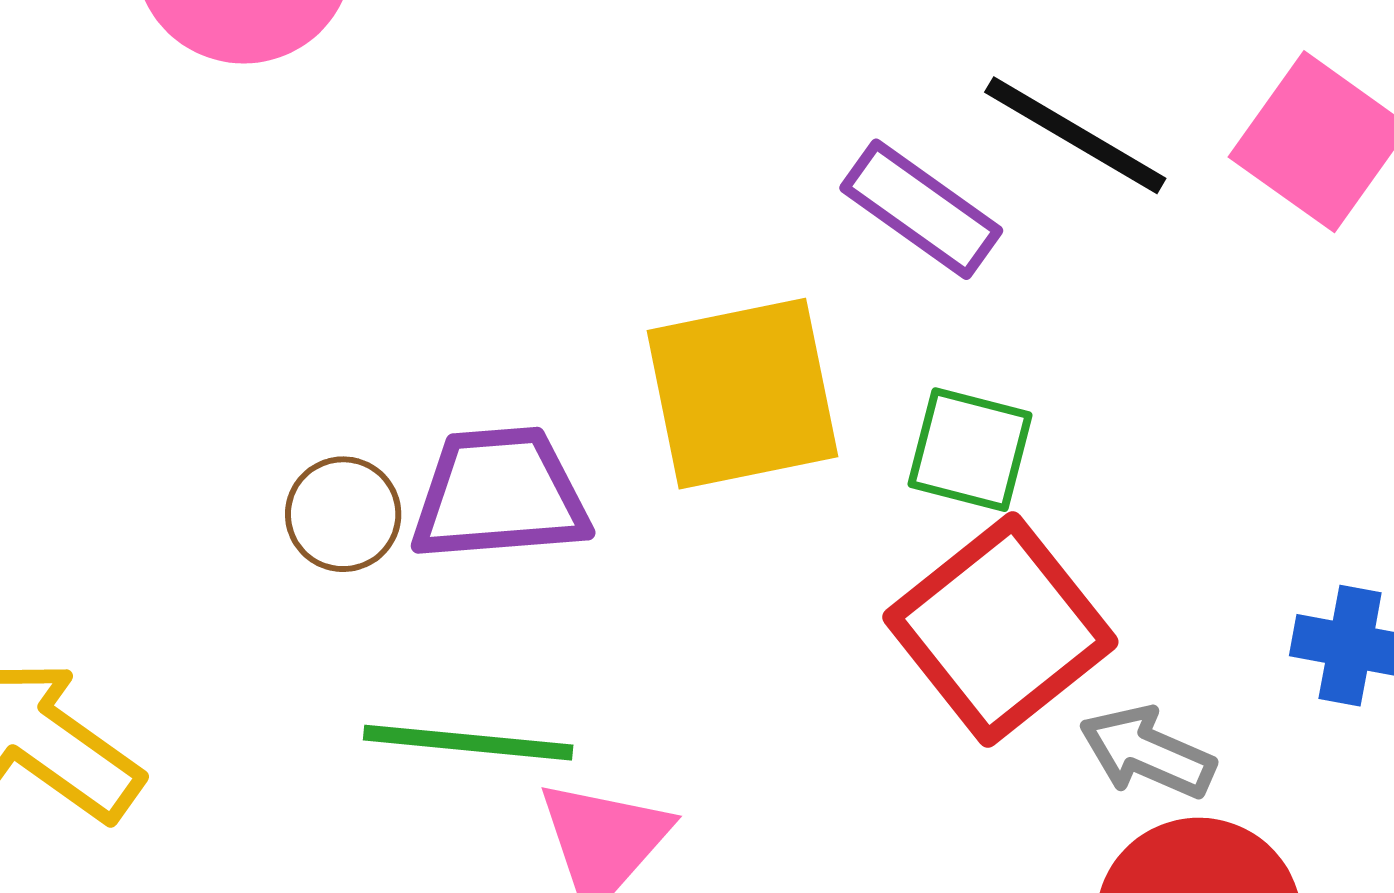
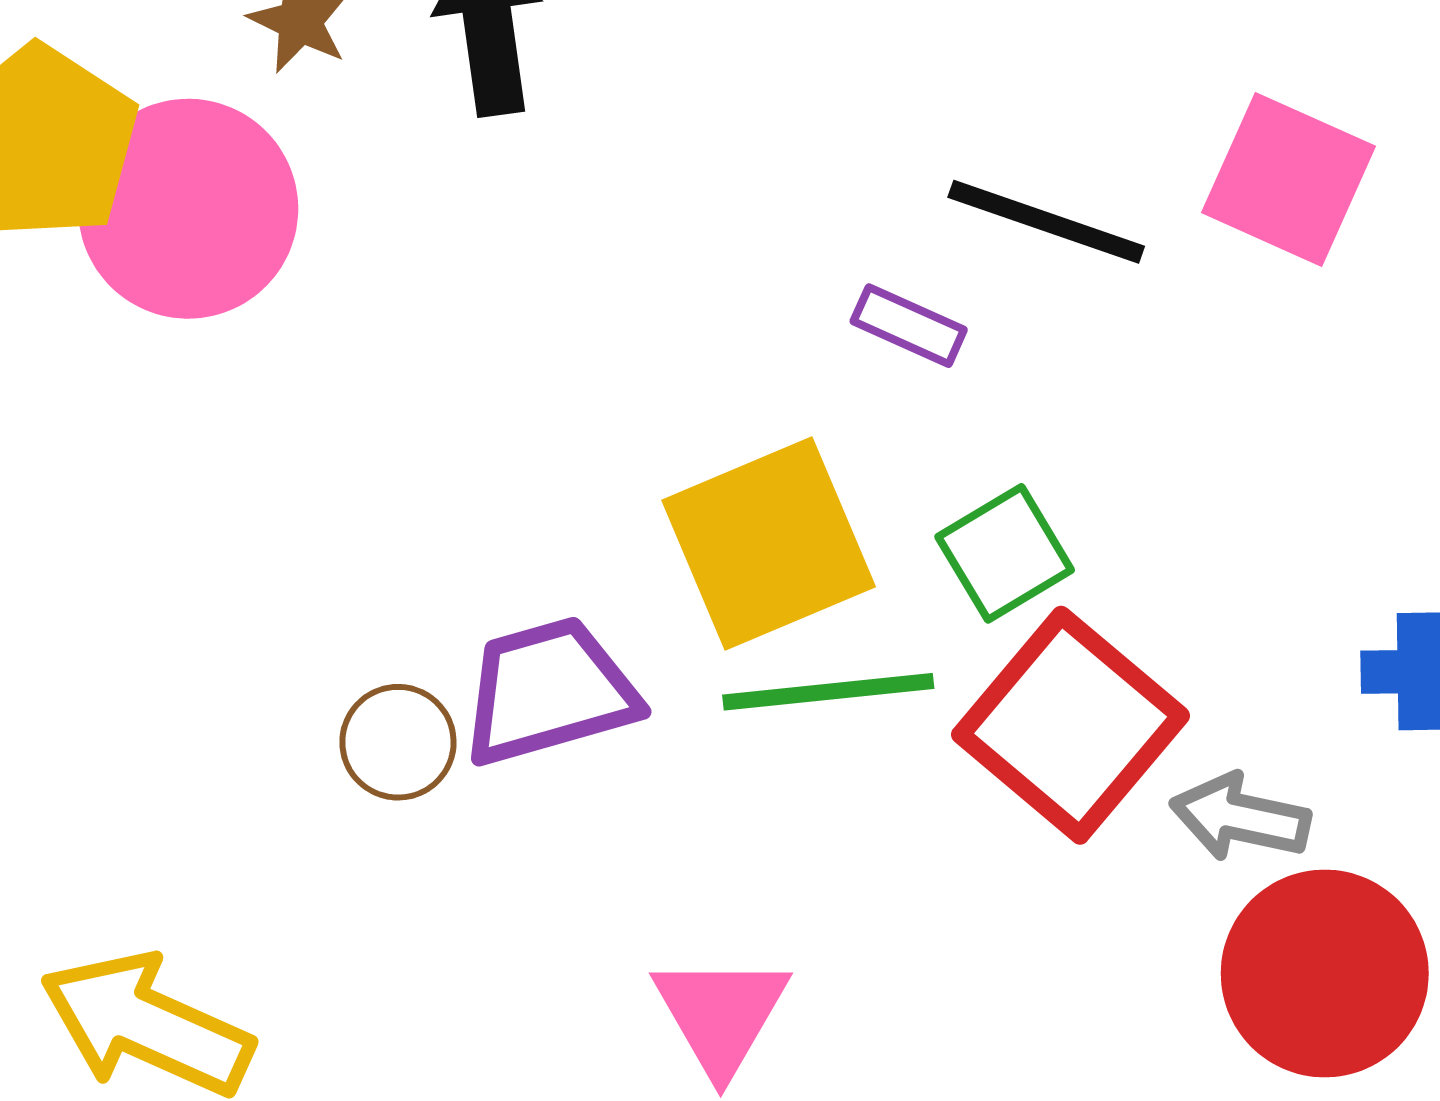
purple rectangle: (921, 209) -> (909, 326), size x0.7
green square: (970, 450) -> (1005, 553), turned -34
green line: (468, 743) -> (828, 692), moved

